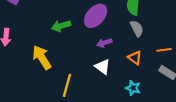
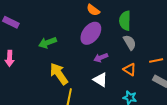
green arrow: (61, 26) -> (47, 43), moved
yellow arrow: (42, 57) -> (59, 74), moved

